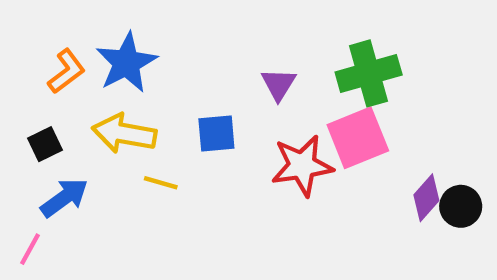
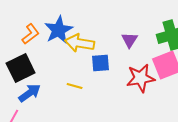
yellow arrow: (124, 133) -> (80, 43), moved
black square: (45, 144) -> (21, 68), size x1.8

